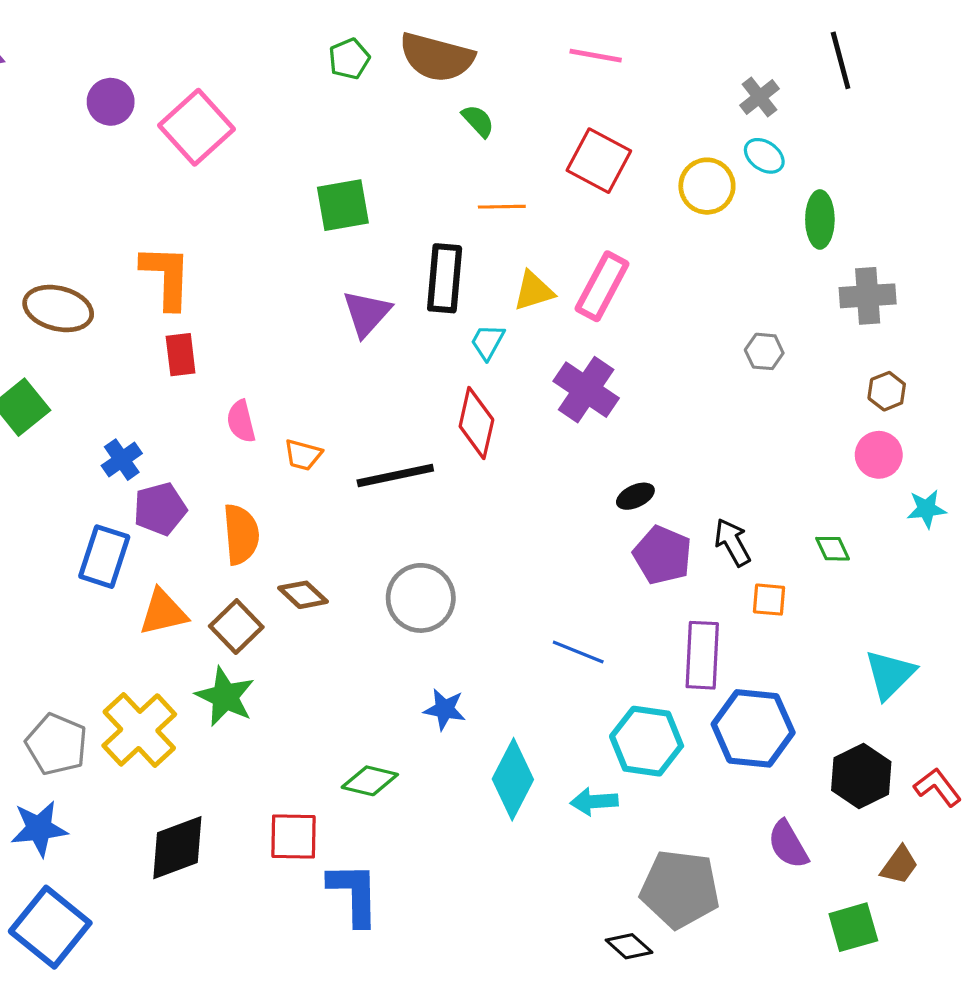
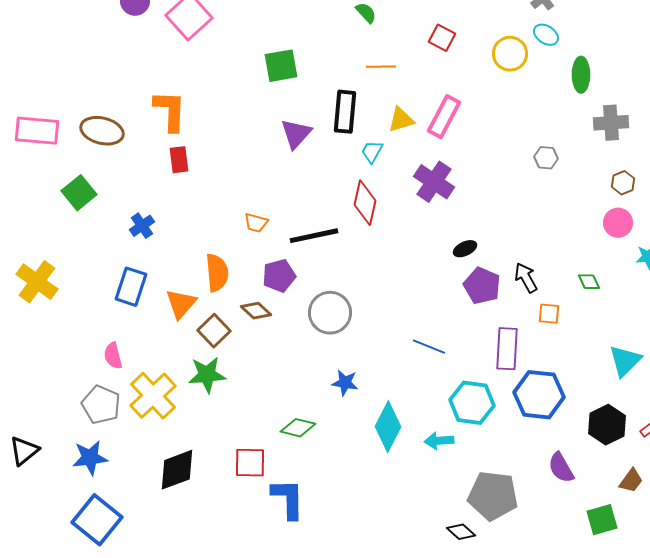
red square: (599, 161) -> (442, 38), size x0.7
pink semicircle: (241, 421) -> (113, 356), moved
purple pentagon: (160, 509) -> (279, 276), moved
orange triangle: (163, 612) -> (181, 304), moved, turned -36
green star: (225, 697) -> (207, 375), turned -30

